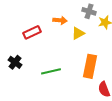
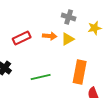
gray cross: (89, 11) -> (69, 17), moved
orange arrow: (60, 20) -> (50, 36), moved

